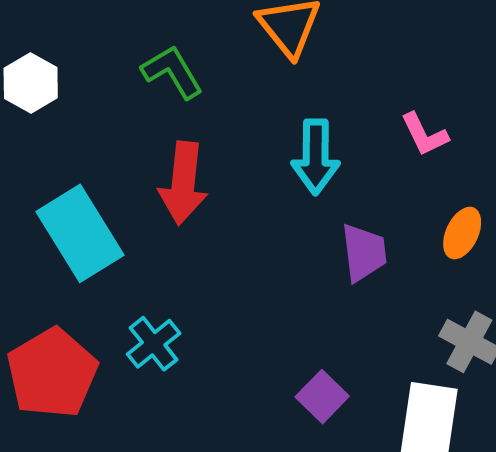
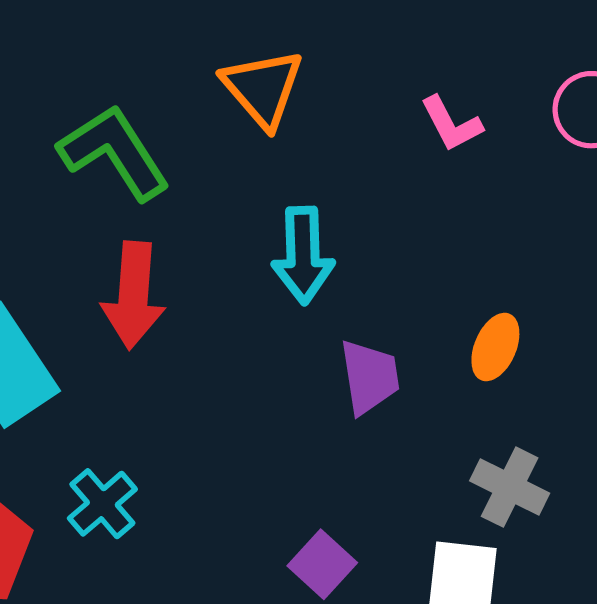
green L-shape: (172, 72) -> (114, 152), size x1.4
pink L-shape: (424, 134) -> (451, 124), moved

